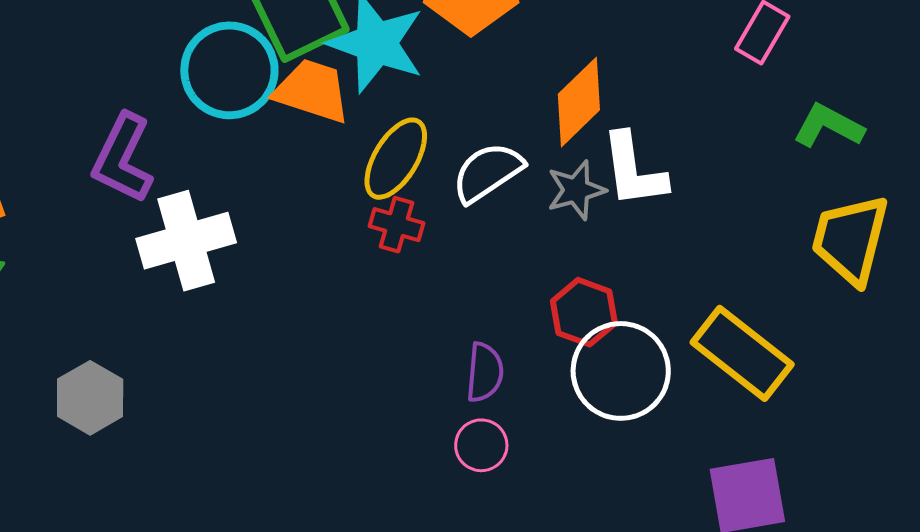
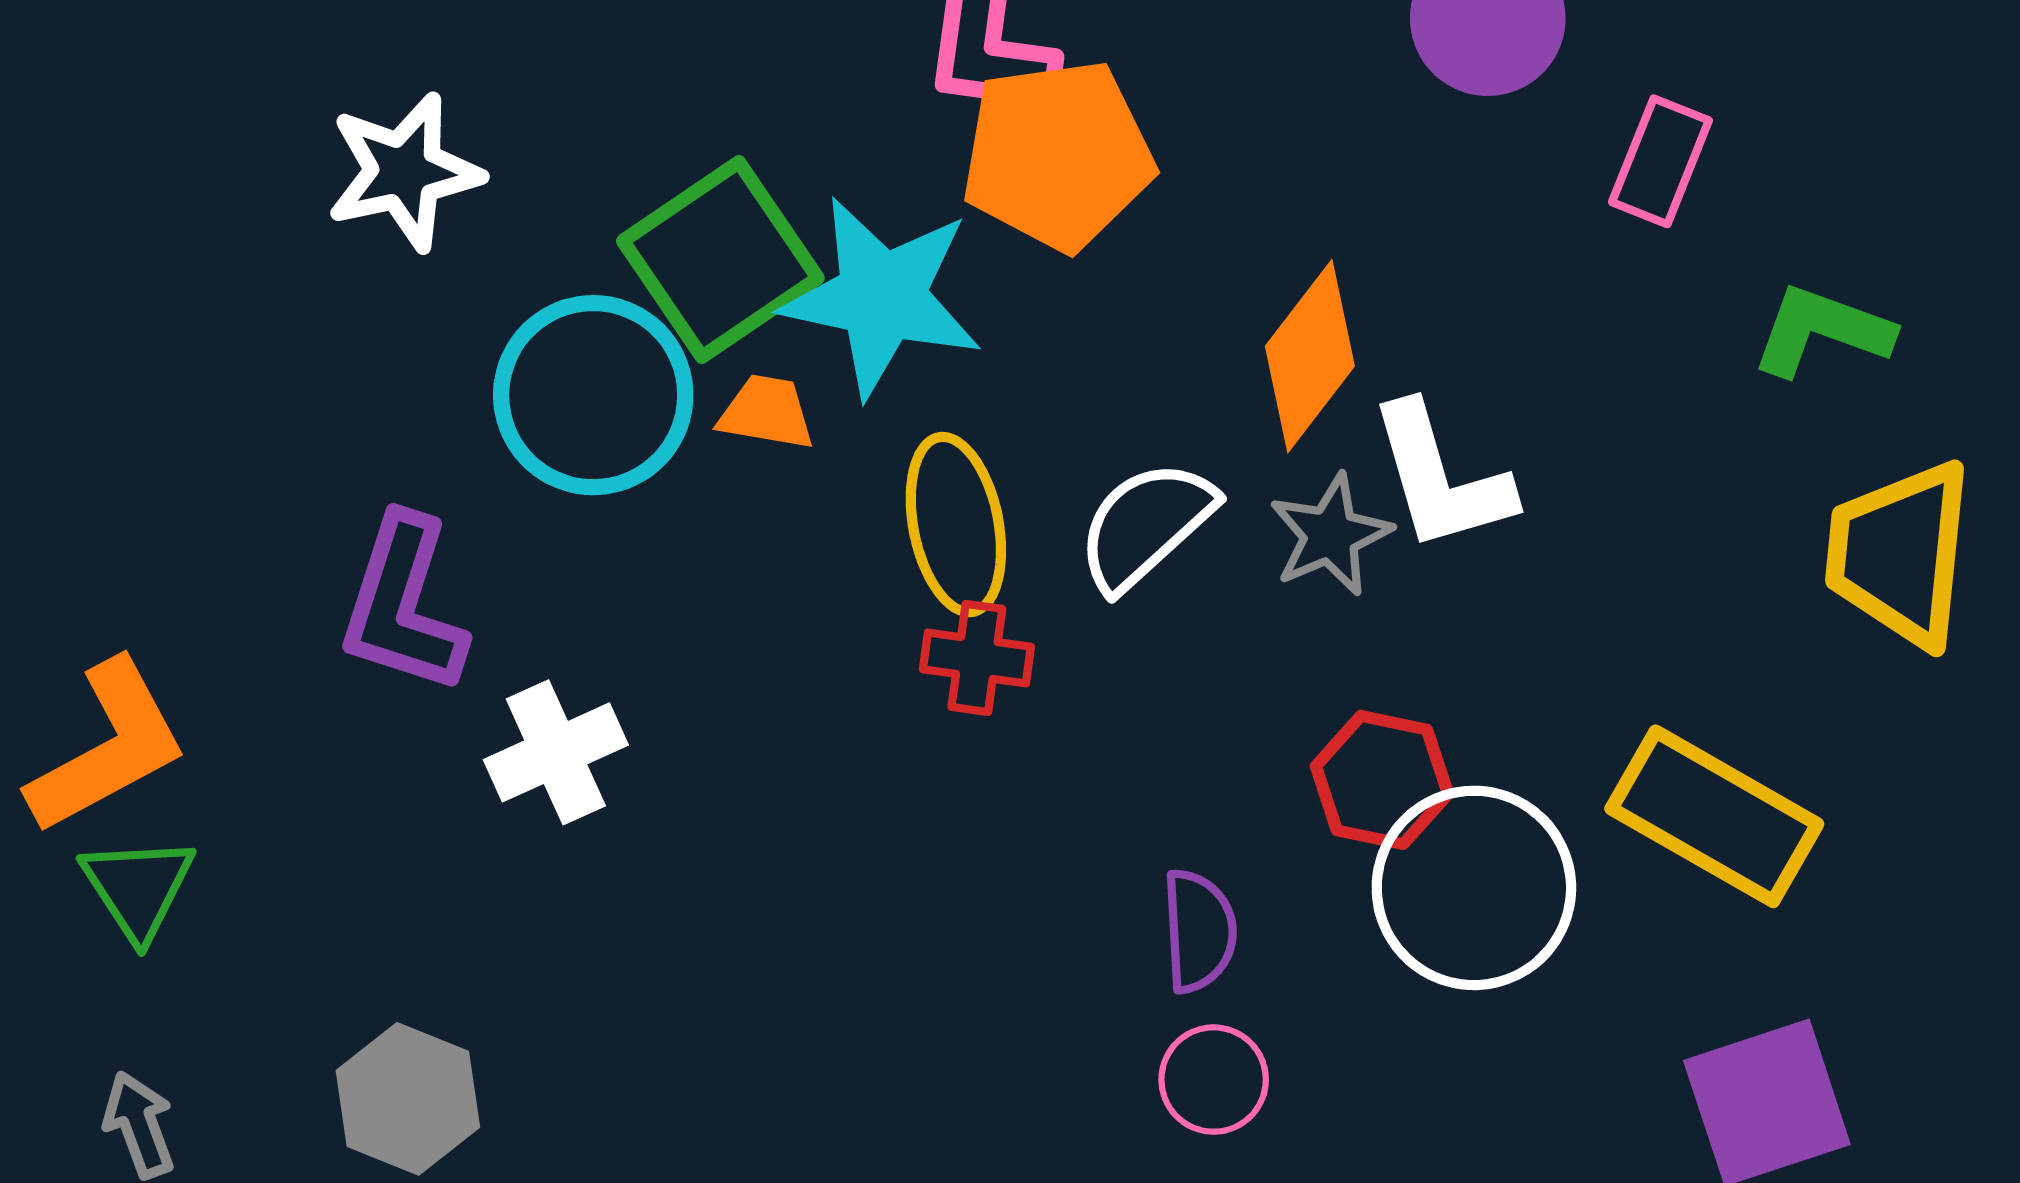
orange trapezoid: (312, 91) -> (766, 412), size x0.6
yellow ellipse: (396, 159) -> (956, 525), turned -34
white cross: (186, 241) -> (556, 752), size x0.7

